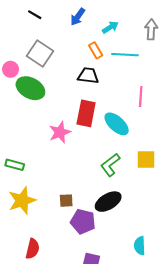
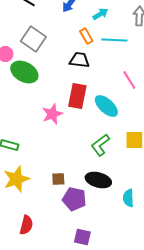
pink line: (141, 97) -> (129, 80), turned -36
black ellipse: (108, 202) -> (98, 180), turned 45
cyan semicircle: (140, 246) -> (128, 198), moved

